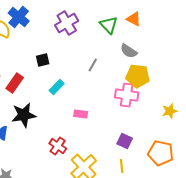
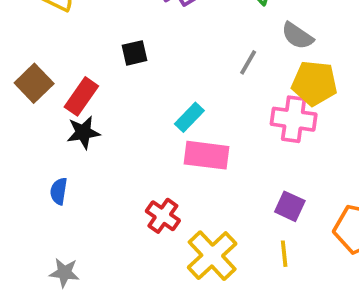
gray line: (93, 65) -> (248, 62), moved
cyan rectangle: (57, 87) -> (189, 117), moved
pink rectangle: (81, 114) -> (206, 155), size x1.6
black star: (24, 115) -> (83, 132), moved, size x0.7

